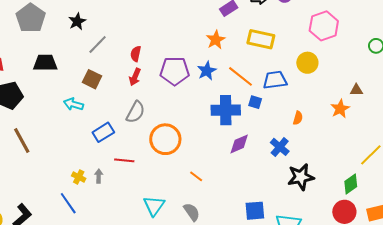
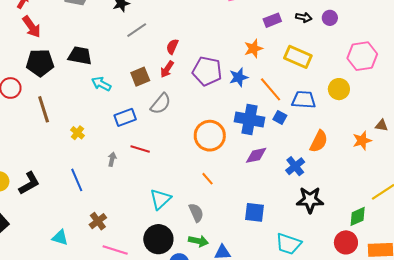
black trapezoid: (45, 63) -> (80, 56), moved
brown square: (92, 79) -> (140, 77), moved, turned 30
orange semicircle: (298, 118) -> (319, 141), size x1.6
orange circle: (165, 139) -> (210, 136), moved
yellow cross: (79, 177) -> (77, 133), moved
blue square: (255, 211) -> (254, 212), moved

